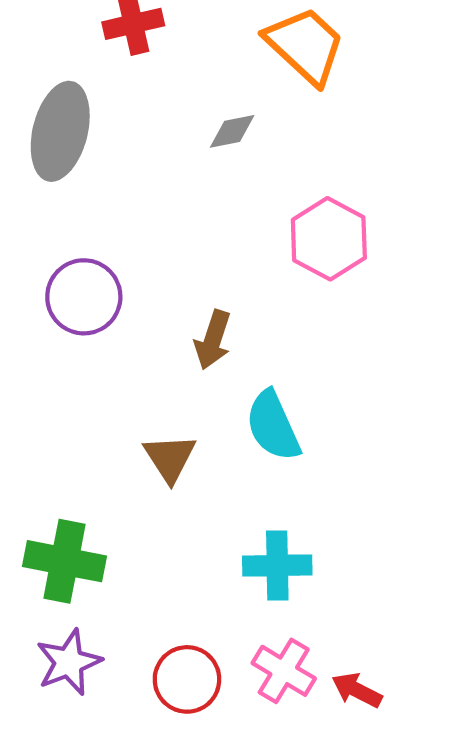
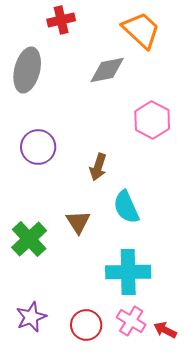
gray diamond: (232, 131) -> (107, 70), size x1.6
green cross: (64, 561) -> (29, 239), moved, turned 36
cyan cross: (277, 566) -> (128, 272), size x1.4

